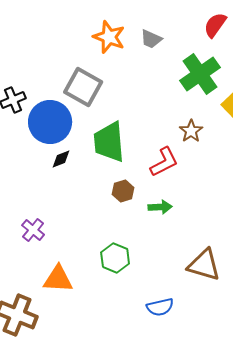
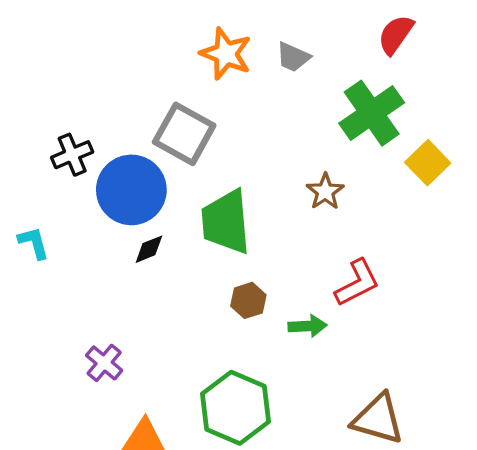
brown star: (191, 131) -> (325, 192), moved
red L-shape: (164, 162) -> (357, 283), moved
green hexagon: (115, 258) -> (235, 408), size x1.5

